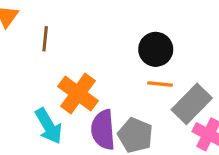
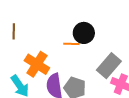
orange line: (160, 84) -> (71, 44), moved

